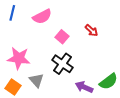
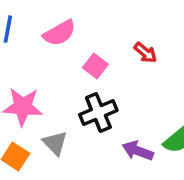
black cross: (62, 64) -> (98, 112), turned 35

